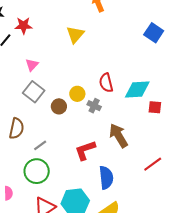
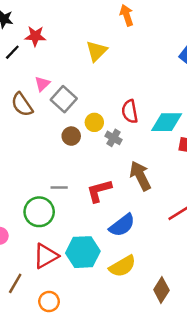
gray square: (34, 92) -> (64, 99), moved
brown semicircle: (17, 128) -> (22, 105), moved, turned 130
gray line: (40, 145) -> (59, 187), moved, turned 32
blue semicircle: (106, 178) -> (122, 225), turned 55

